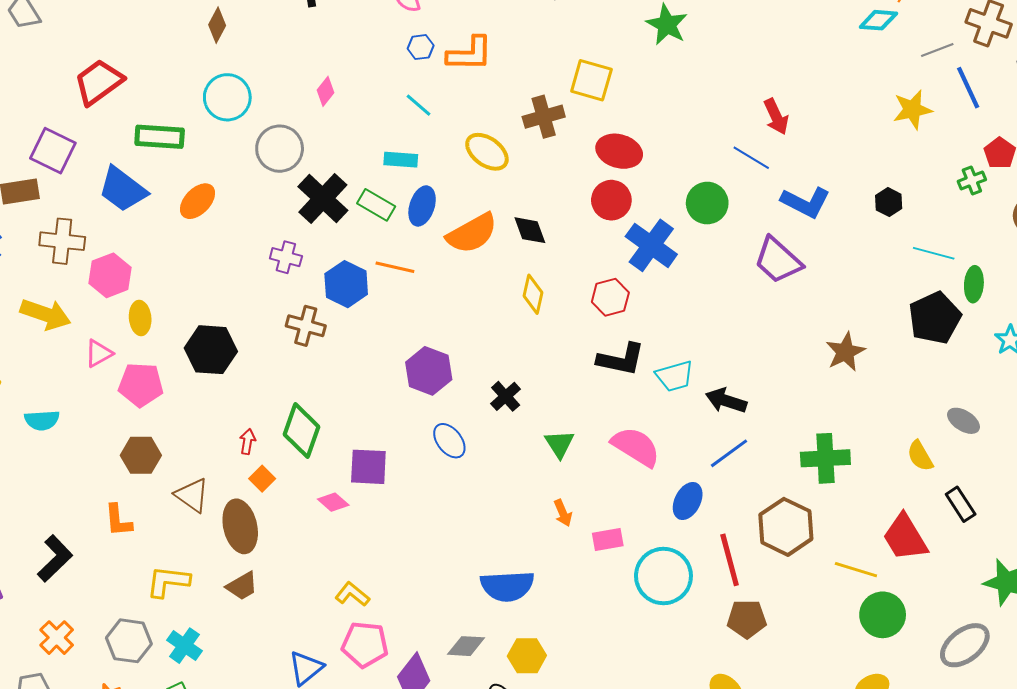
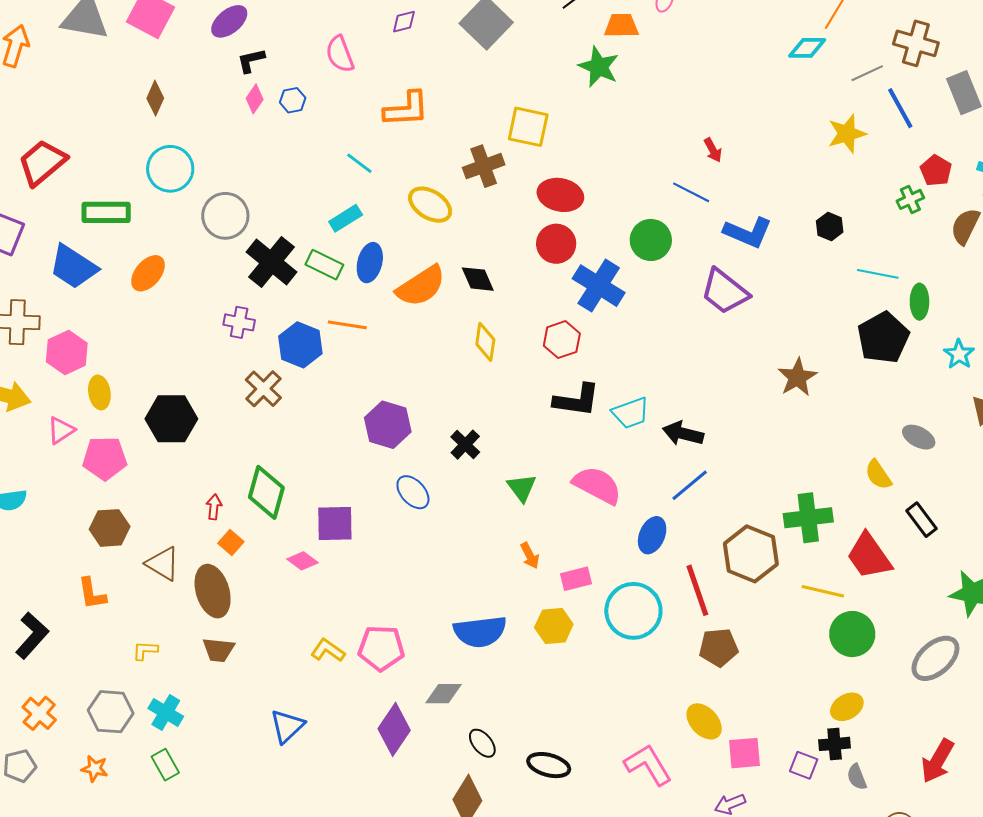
blue hexagon: (421, 47) -> (293, 100), moved
pink diamond: (326, 91) -> (255, 99), moved
red arrow: (776, 117) -> (713, 150), size x0.7
cyan rectangle: (401, 160) -> (346, 218), turned -32
brown cross: (306, 326) -> (263, 389), turned 33
green cross: (825, 458) -> (808, 518), moved
yellow L-shape: (168, 582) -> (145, 650), size x0.6
brown trapezoid: (242, 586) -> (218, 650), turned 40
pink pentagon: (365, 644) -> (381, 648), moved
yellow hexagon: (527, 656) -> (554, 626), moved

